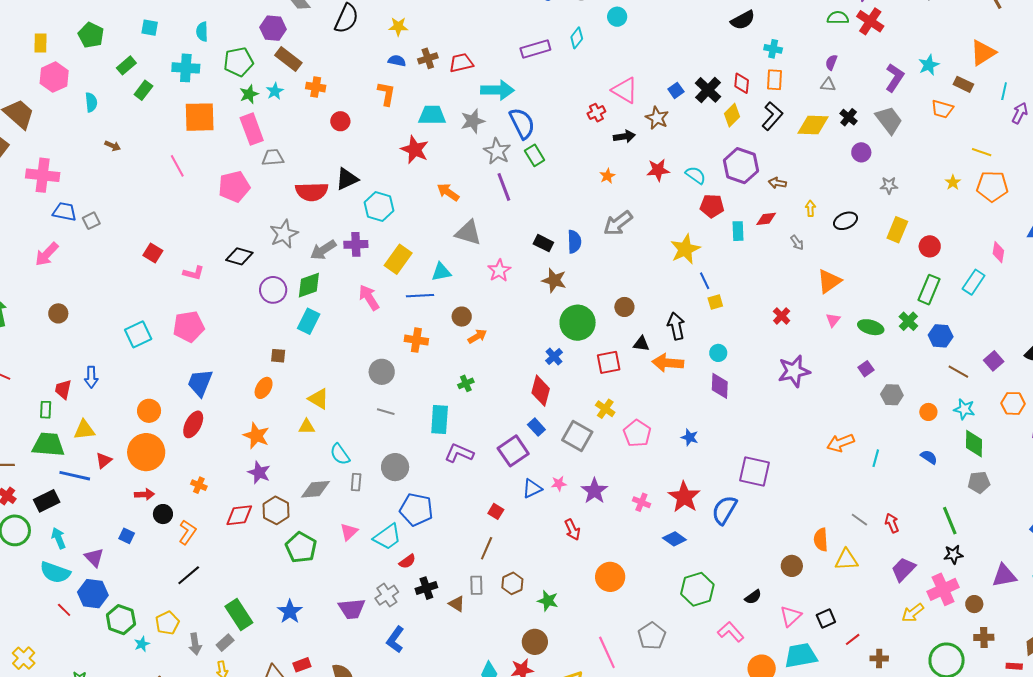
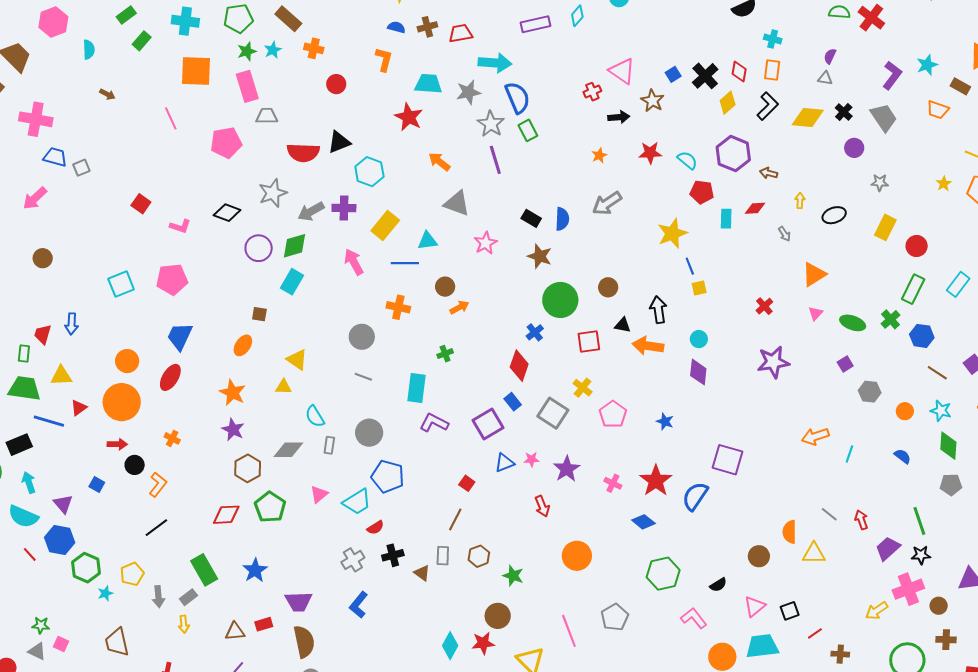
red diamond: (239, 515) -> (226, 515), moved
purple trapezoid: (903, 569) -> (888, 548), moved
purple trapezoid: (352, 609) -> (298, 602), moved

